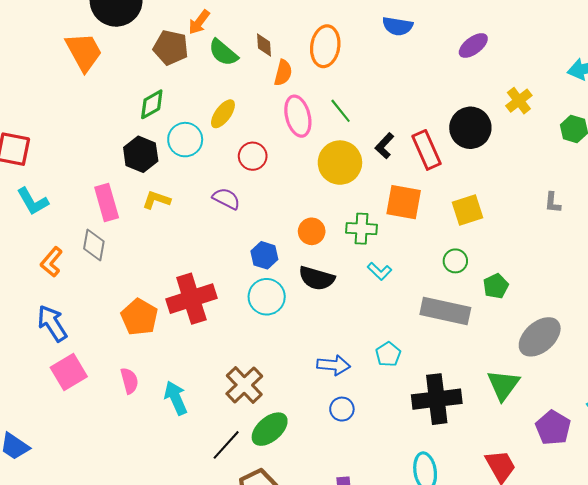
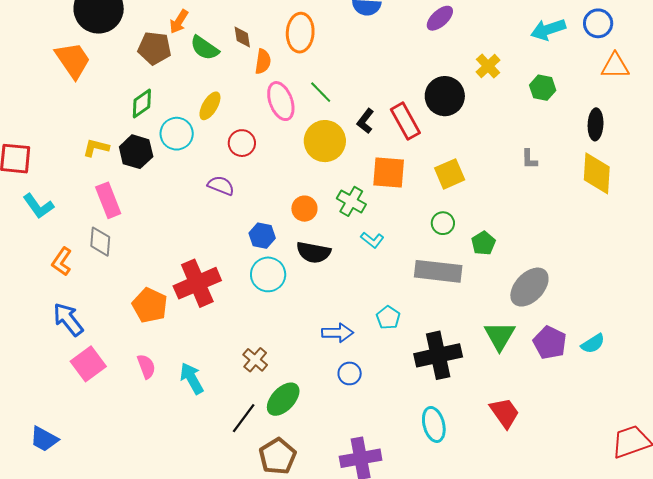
yellow L-shape: (156, 200) -> (96, 148), moved
green cross: (362, 229) -> (351, 201), turned 32
brown cross: (244, 385) -> (255, 360), size x0.7
purple pentagon: (553, 428) -> (550, 343), moved

